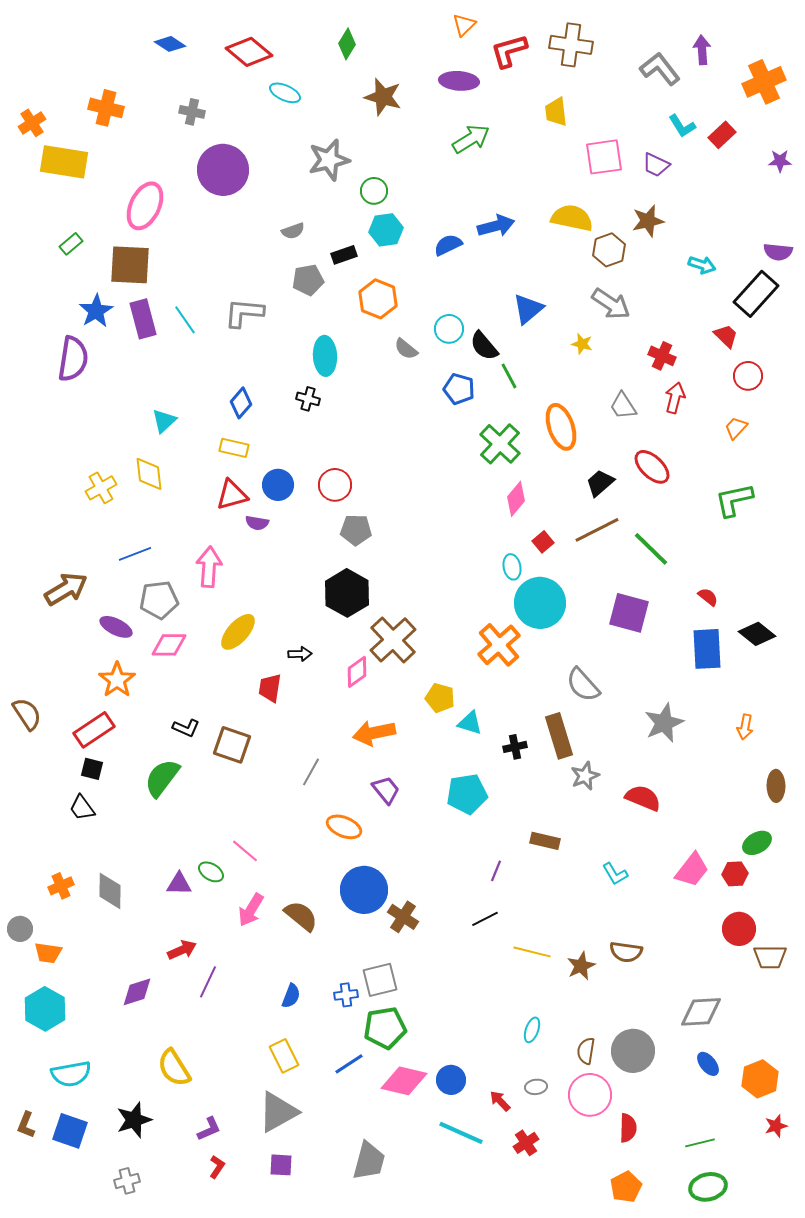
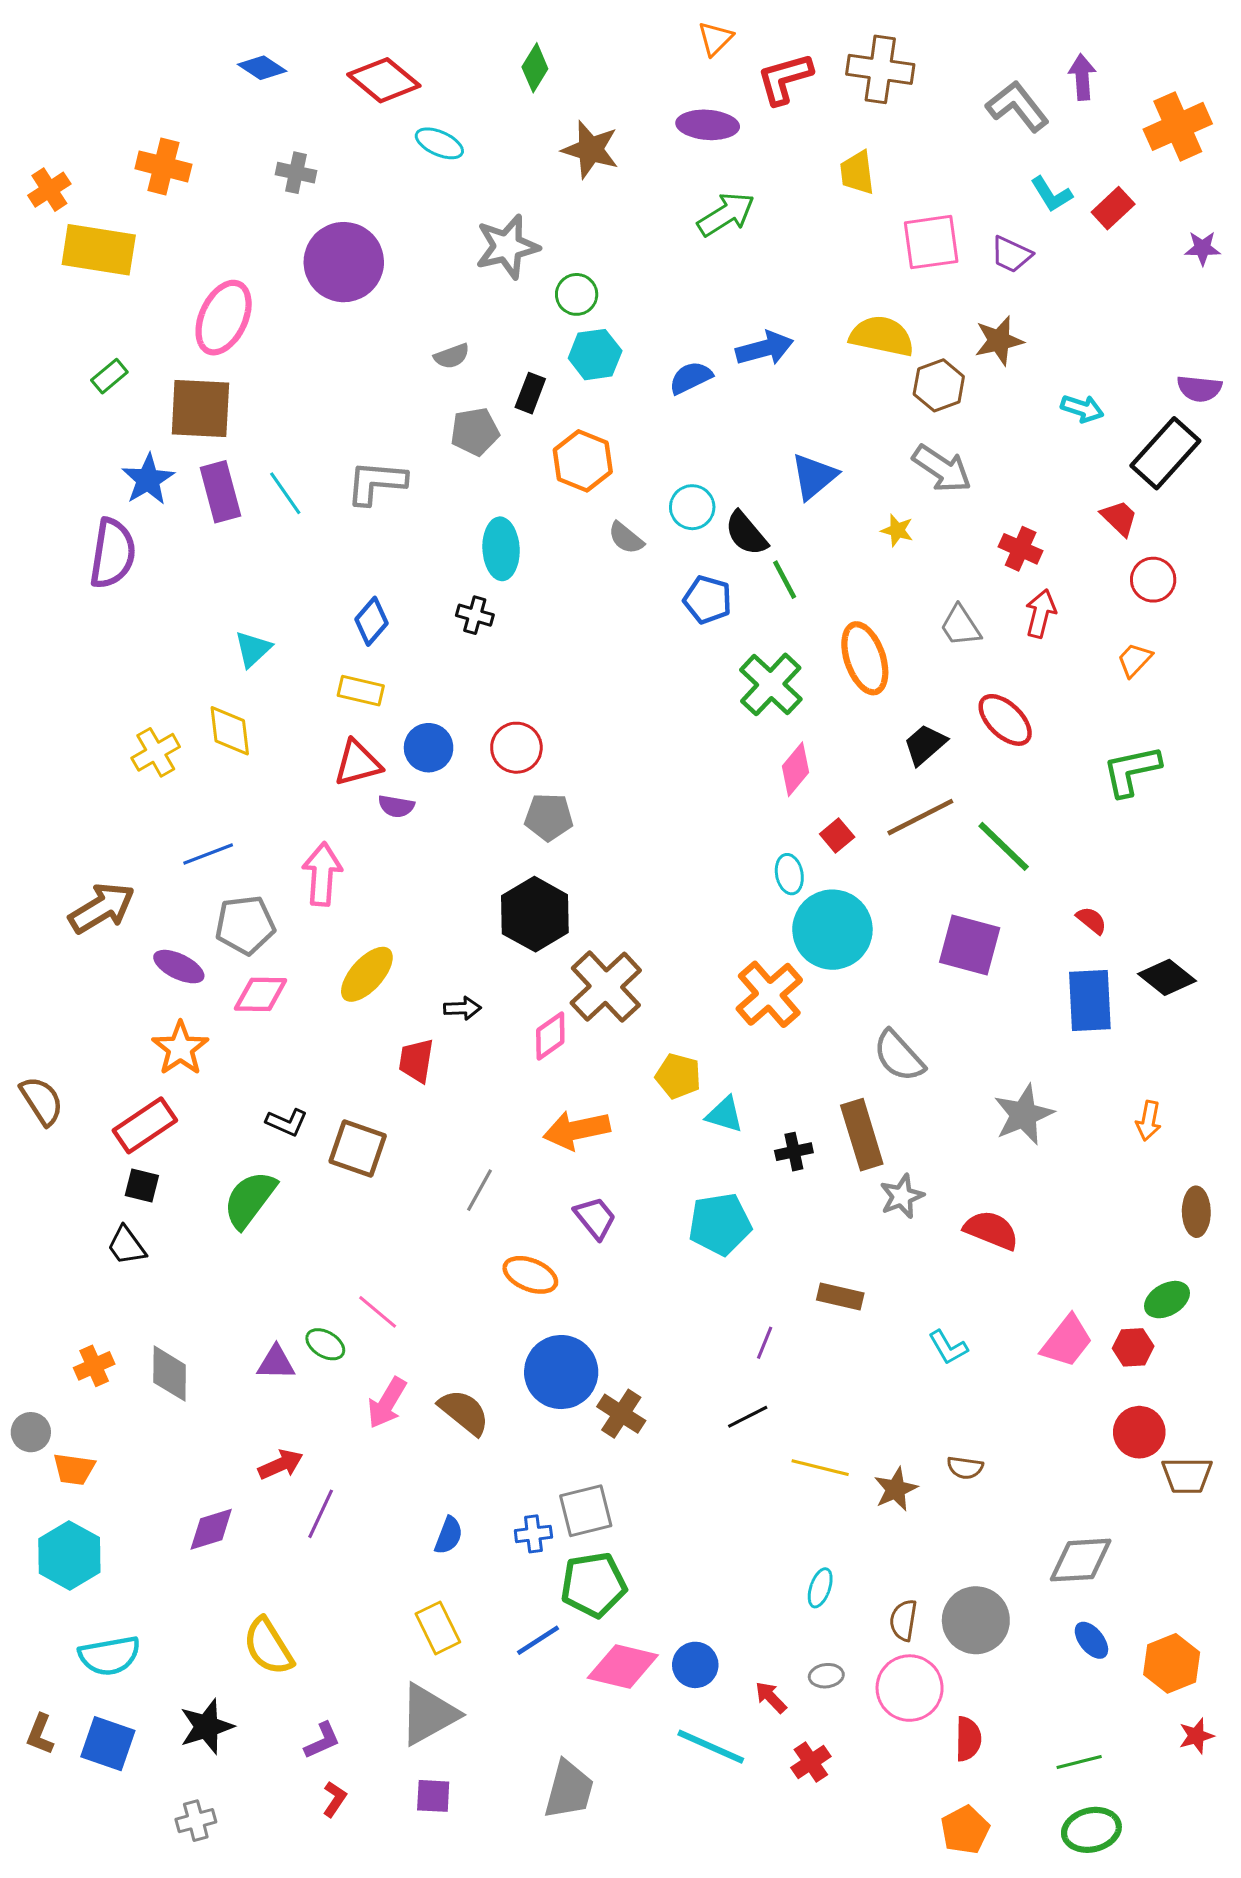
black rectangle: (344, 255) -> (530, 393), turned -50
brown semicircle: (626, 952) -> (965, 1468), size x0.7

